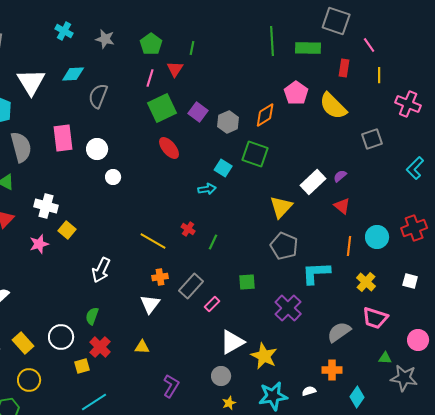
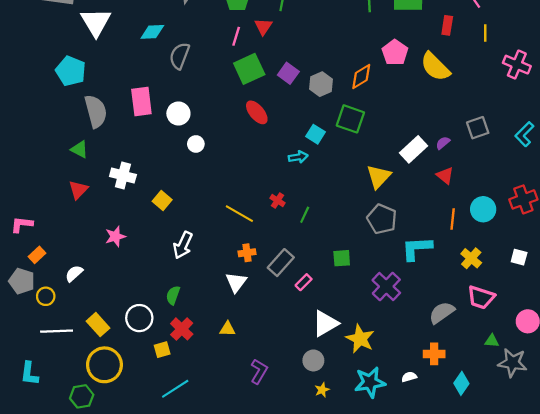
white triangle: (31, 82) -> (96, 22), moved
gray square: (372, 139) -> (478, 128), moved
yellow square: (67, 230) -> (162, 201), moved
pink star: (39, 244) -> (115, 236), moved
yellow circle: (29, 380) -> (104, 365), size x1.4

